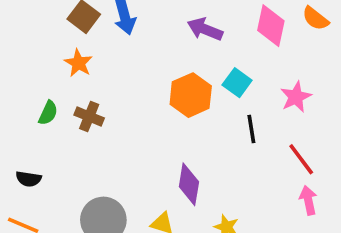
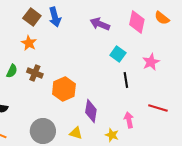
orange hexagon: (191, 95) -> (64, 89), moved
red line: (301, 159) -> (158, 108), moved, turned -36
pink arrow: (308, 200) -> (129, 120), moved

